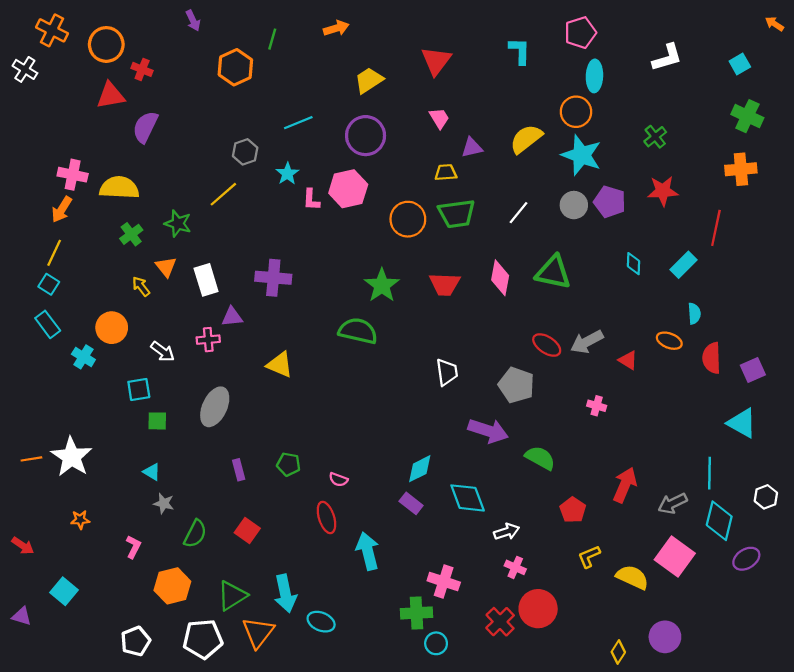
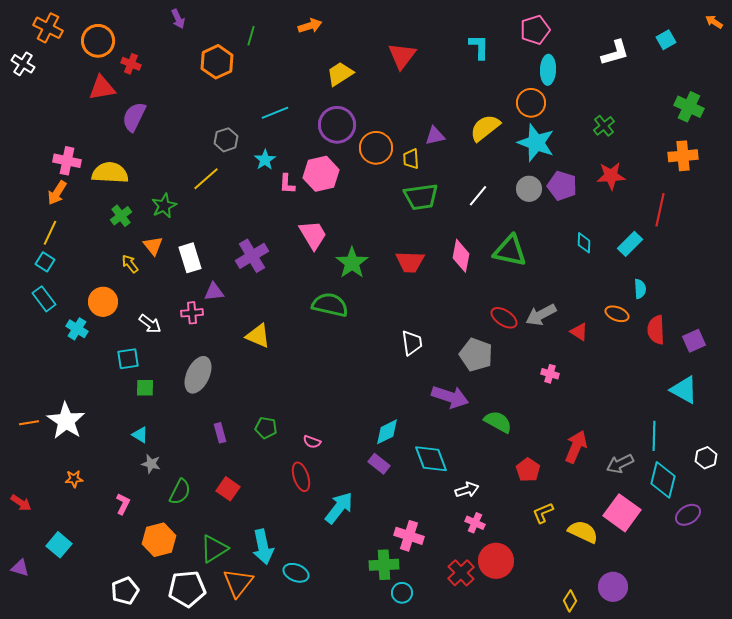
cyan square: (740, 64) -> (666, 40), moved
pink trapezoid: (439, 118) -> (313, 235), moved, size x1.5
yellow trapezoid: (446, 172) -> (411, 159), turned -90
orange circle: (408, 219) -> (376, 148), moved
green star: (178, 223) -> (164, 206), turned 30
purple cross: (273, 278) -> (252, 256), turned -36
cyan arrow: (368, 551) -> (339, 508), turned 52

